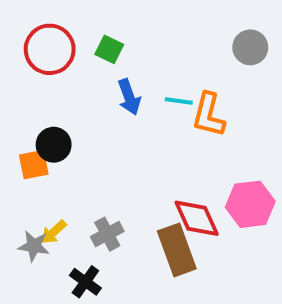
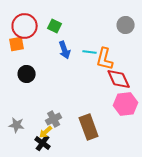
orange square: (34, 165) -> (17, 44), moved
red diamond: (197, 218) -> (119, 79), moved
yellow arrow: (54, 232) -> (46, 132), moved

